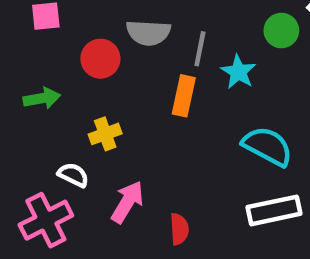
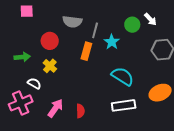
red circle: (100, 59) -> (50, 41), moved
green arrow: (42, 98) -> (22, 57), moved
yellow cross: (105, 134) -> (50, 66), turned -32
pink arrow: (127, 202) -> (55, 108), moved

